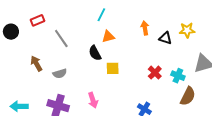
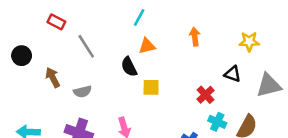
red rectangle: (38, 20) -> (56, 22), turned 48
black circle: (11, 32) -> (22, 56), moved
black triangle: (165, 38) -> (233, 74), moved
cyan cross: (178, 76) -> (217, 122), moved

